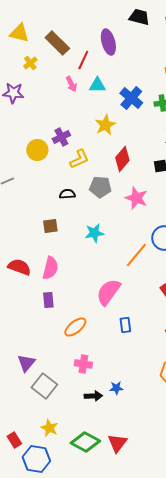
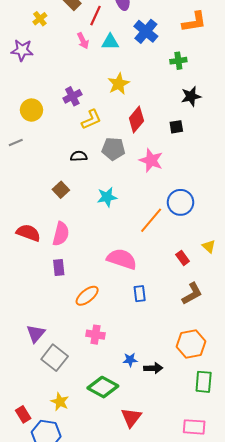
blue cross: (131, 98) -> (146, 31), moved
yellow circle: (37, 150) -> (31, 110), moved
brown square: (50, 226) -> (61, 190), turned -35
pink semicircle: (108, 292) -> (122, 259), turned 72
black arrow: (93, 396) -> (153, 368), moved
green diamond: (85, 442) -> (103, 387), moved

